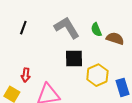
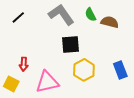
black line: (23, 28) -> (18, 17), turned 32
yellow hexagon: (97, 75) -> (84, 70), moved

